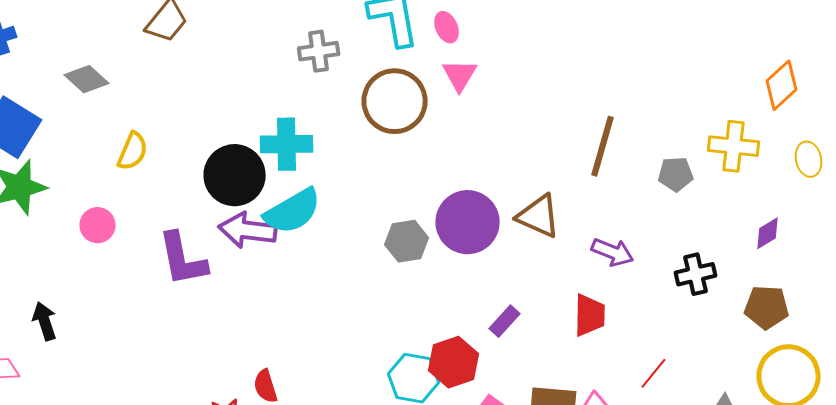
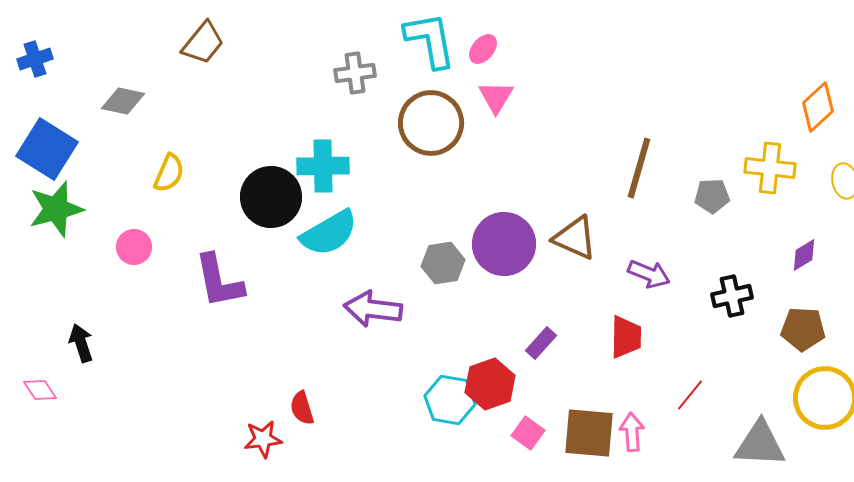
pink ellipse: (447, 27) -> (483, 49), turned 64
gray diamond: (87, 79) -> (123, 101), turned -30
purple arrow: (248, 230) -> (373, 309), moved

